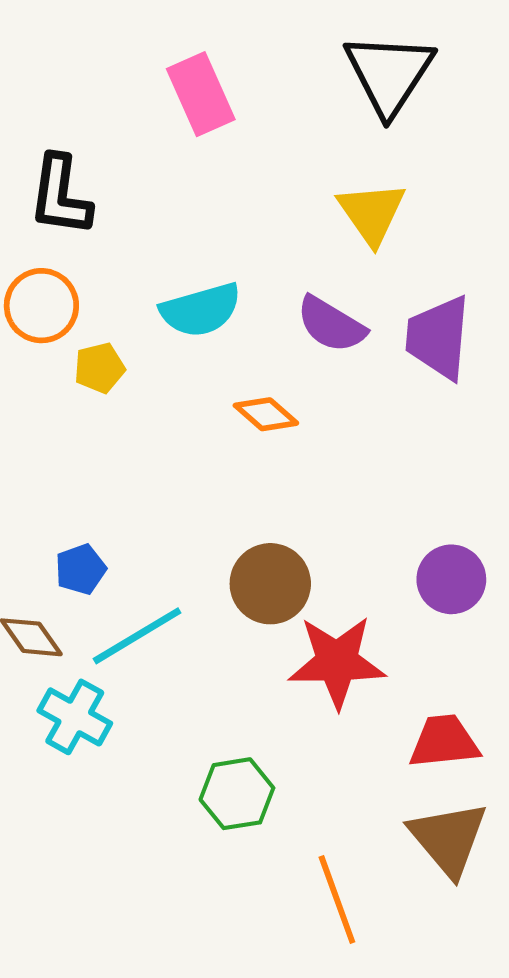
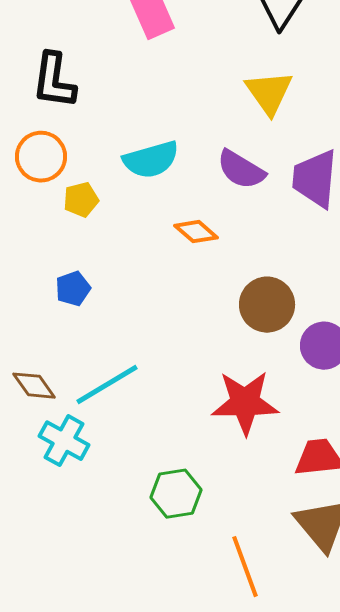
blue pentagon: (81, 569) -> (73, 289), moved
brown circle: (270, 584) -> (267, 305), moved

